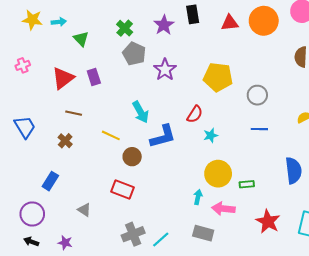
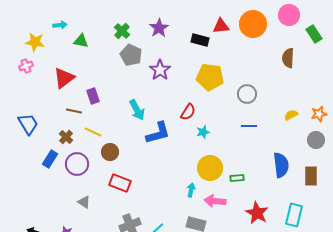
black rectangle: (193, 14) -> (200, 40), moved, turned -66
yellow star: (32, 20) -> (35, 42), moved
green triangle: (81, 39) -> (81, 41), turned -35
purple rectangle: (94, 77) -> (93, 96), moved
yellow line: (111, 135) -> (93, 132), moved
brown circle: (132, 157) -> (110, 152), moved
blue rectangle: (50, 181) -> (50, 159), moved
purple circle: (32, 214) -> (77, 164), moved

